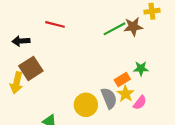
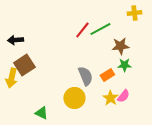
red line: (55, 24) -> (82, 30), moved, turned -66
brown star: (133, 27) -> (120, 46), moved
yellow star: (126, 94) -> (110, 98), moved
gray semicircle: (109, 98) -> (85, 76), moved

